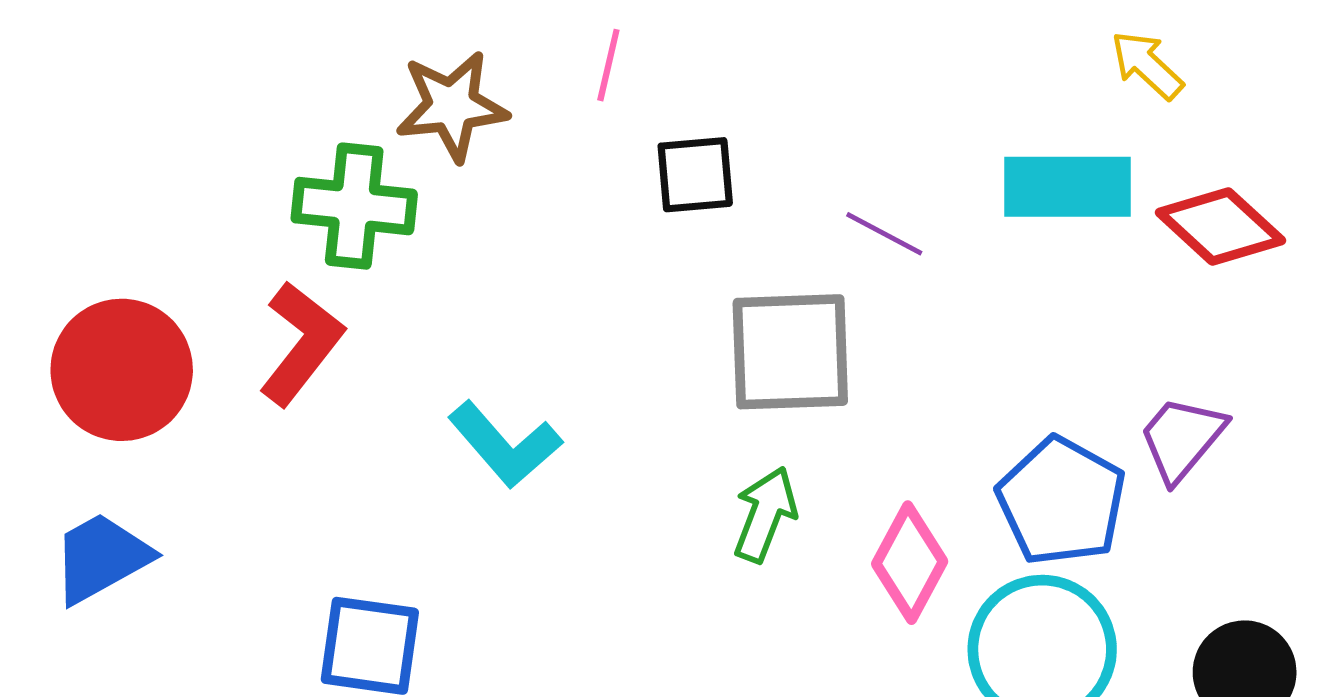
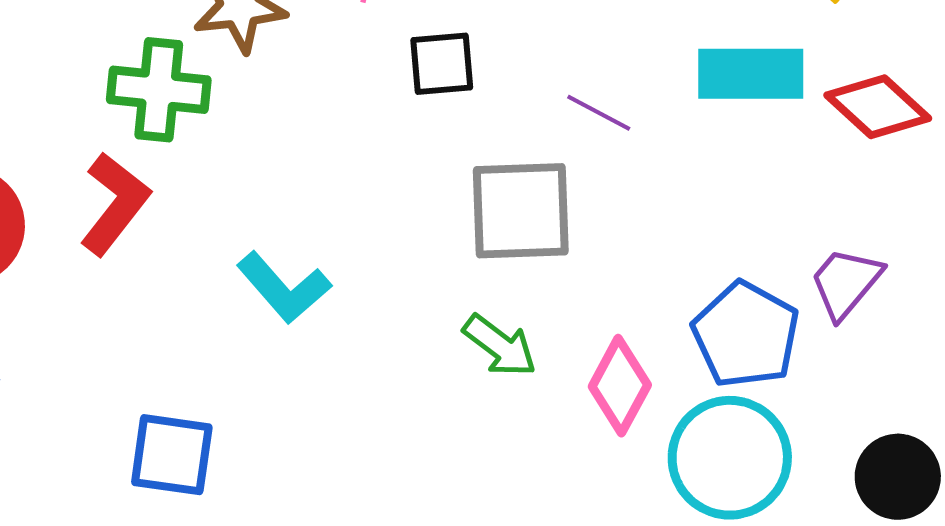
green arrow: (765, 514) -> (500, 346), turned 106

